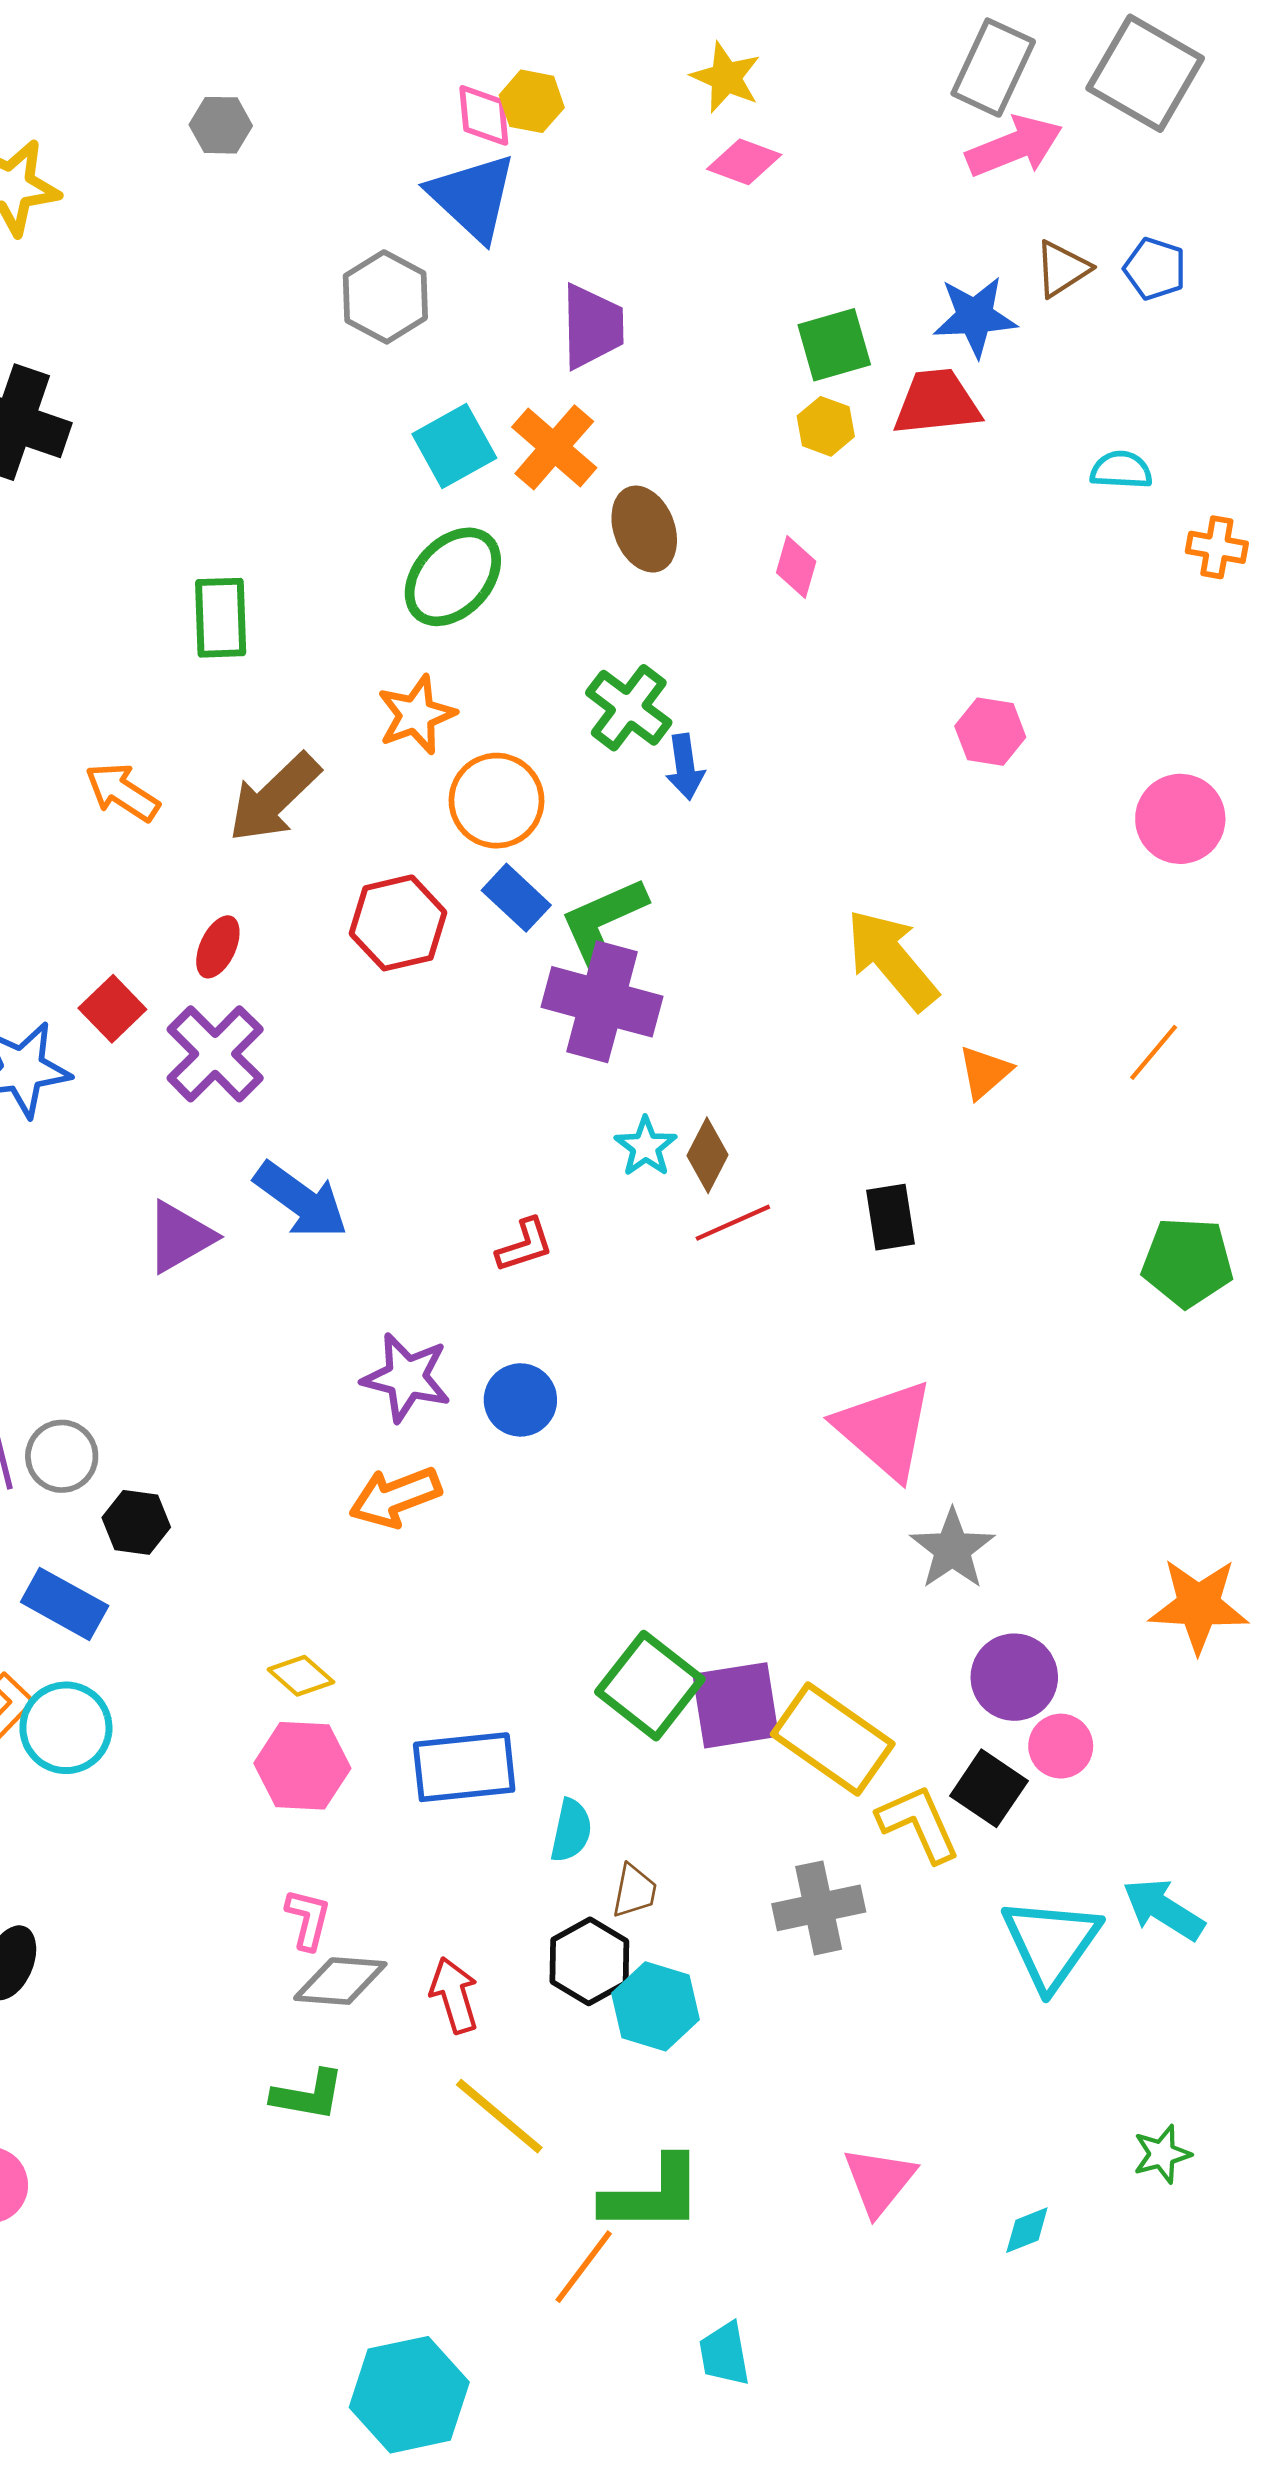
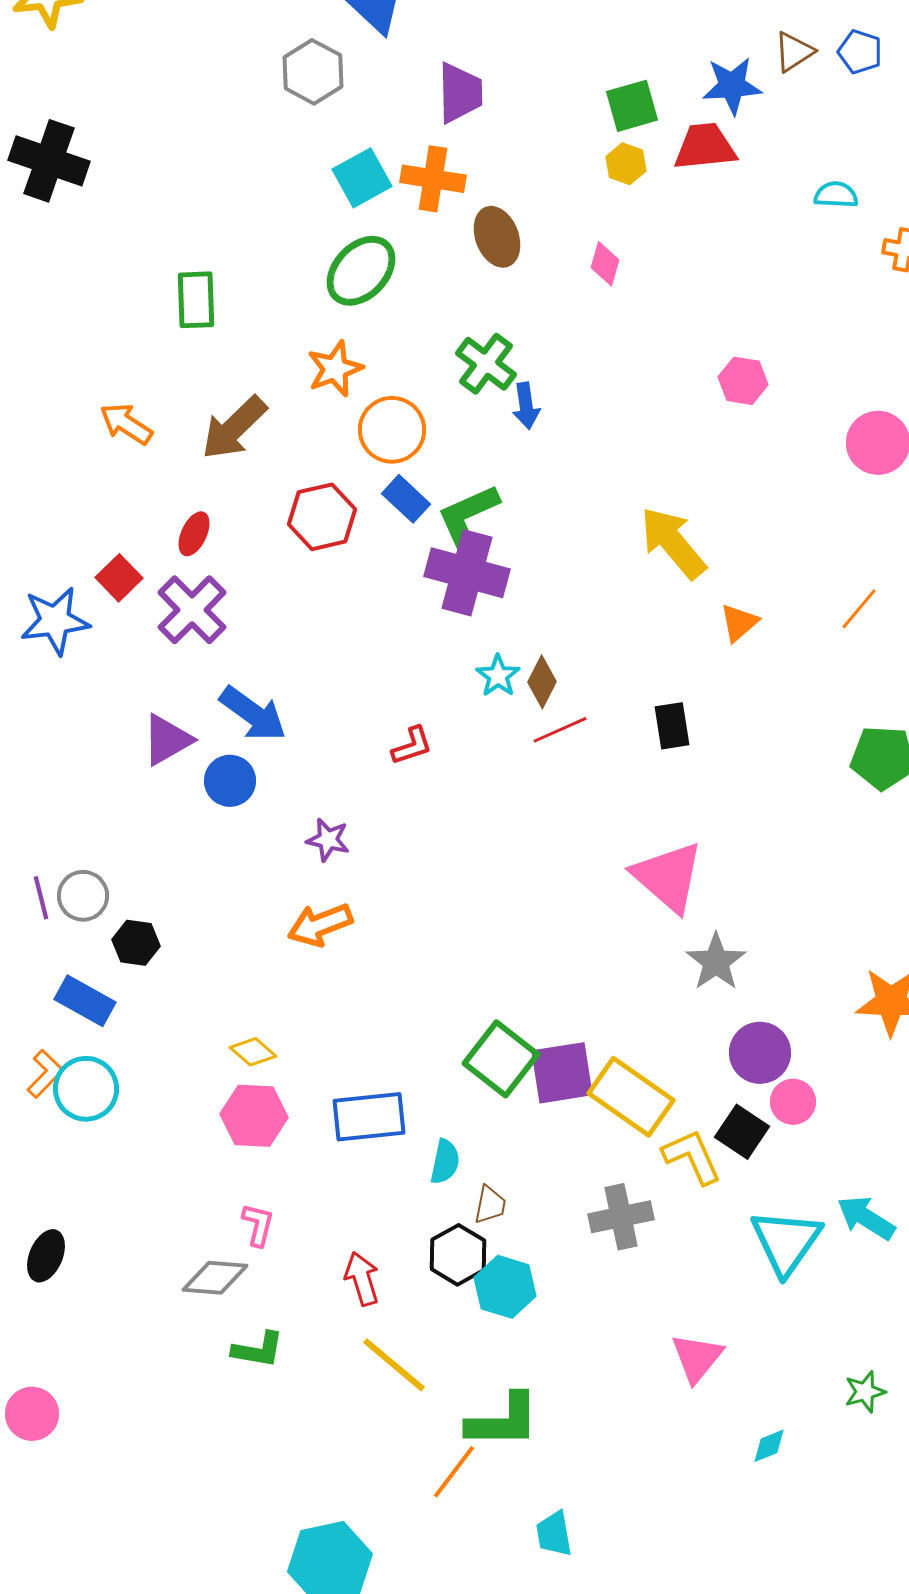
orange cross: (554, 447) -> (433, 179), turned -32
purple star: (406, 1377) -> (328, 840), size x0.7
blue circle: (520, 1400) -> (230, 781), moved
gray diamond: (340, 1981) -> (215, 1278), moved
pink triangle: (879, 2181) -> (697, 1358), moved

